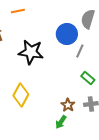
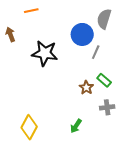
yellow diamond: (21, 95) -> (29, 127), moved
brown star: (68, 105) -> (86, 88), moved

